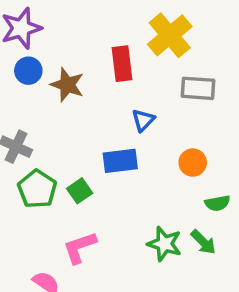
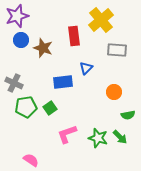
blue rectangle: (120, 161) -> (63, 82), moved
green pentagon: (37, 189) -> (26, 107), turned 30
pink L-shape: (80, 247) -> (67, 134), moved

